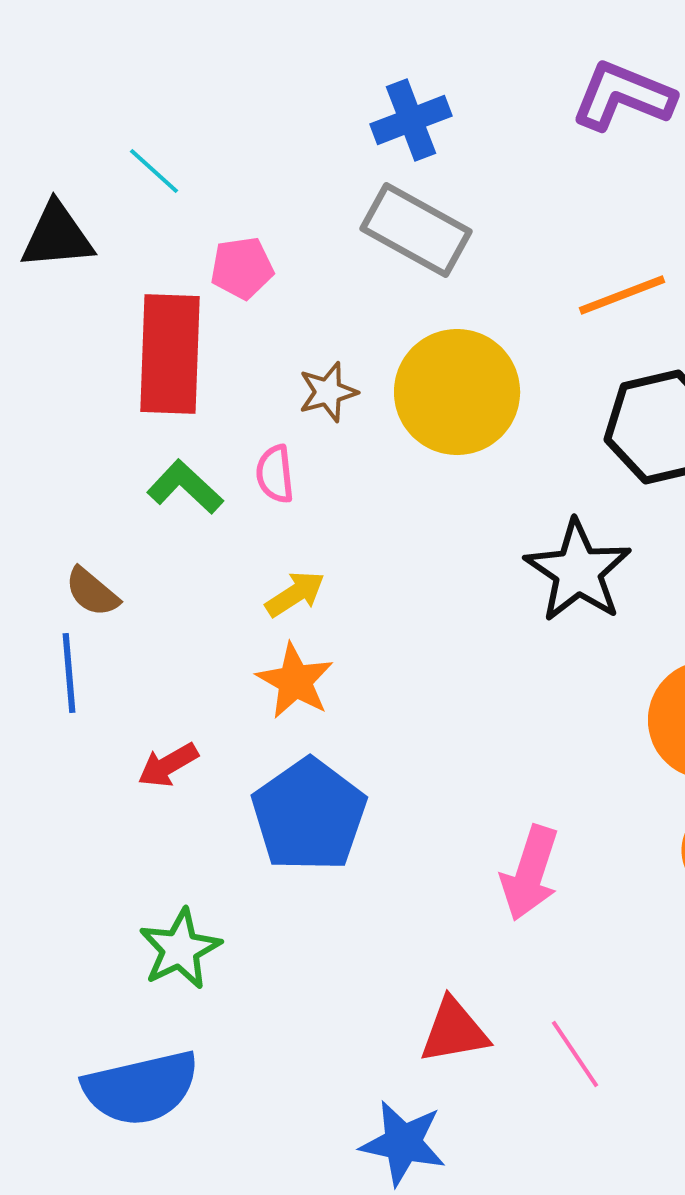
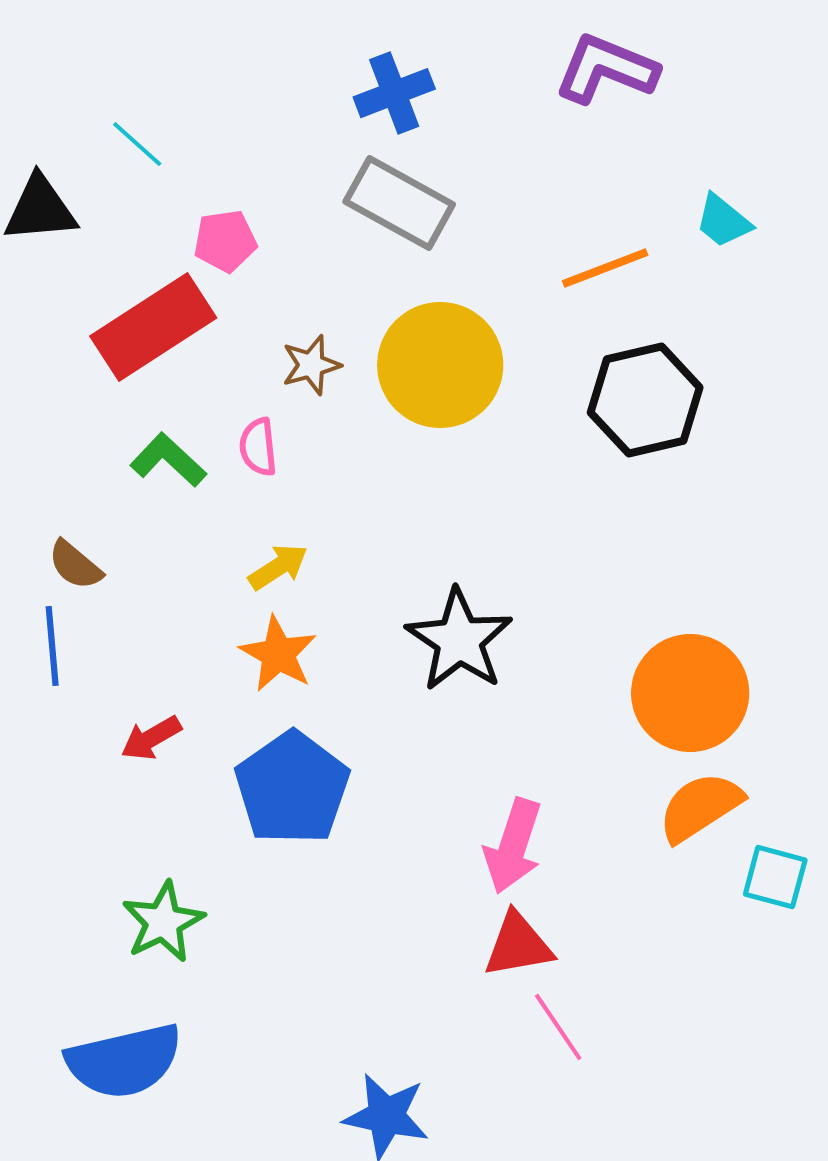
red rectangle: (170, 354) -> (153, 327), turned 55
black star: (578, 571) -> (459, 640), moved
red triangle: (454, 1031) -> (518, 945), moved

